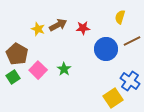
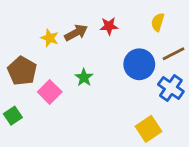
red star: (83, 28) -> (109, 26), moved
green star: (64, 69) -> (84, 77), moved
green square: (13, 77) -> (13, 116), moved
blue cross: (130, 81) -> (171, 88), moved

